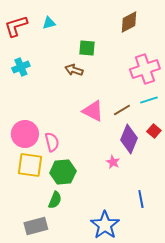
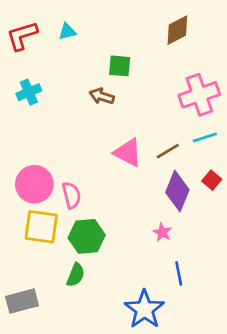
pink star: (113, 162) -> (162, 232), moved
blue line: (141, 199) -> (179, 274), moved
gray rectangle: (36, 226) -> (22, 301), moved

